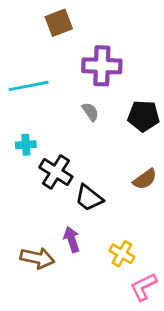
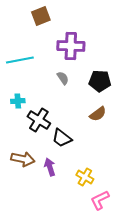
brown semicircle: (145, 179) -> (98, 114), moved
brown arrow: (37, 258) -> (23, 159), moved

